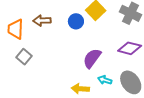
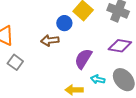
brown arrow: (42, 21) -> (50, 40), moved

